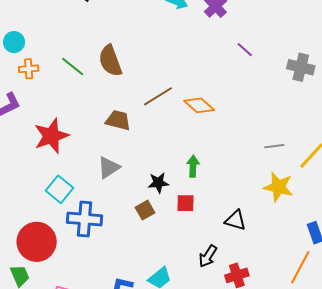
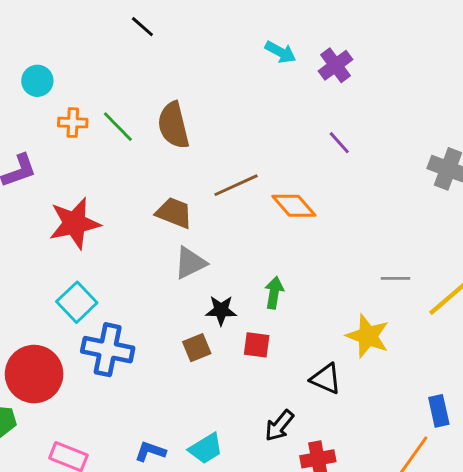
purple line: (245, 50) -> (339, 143), moved
orange cross: (29, 69) -> (73, 123), moved
gray triangle: (109, 167) -> (190, 263), moved
yellow star: (278, 187) -> (368, 336), moved

